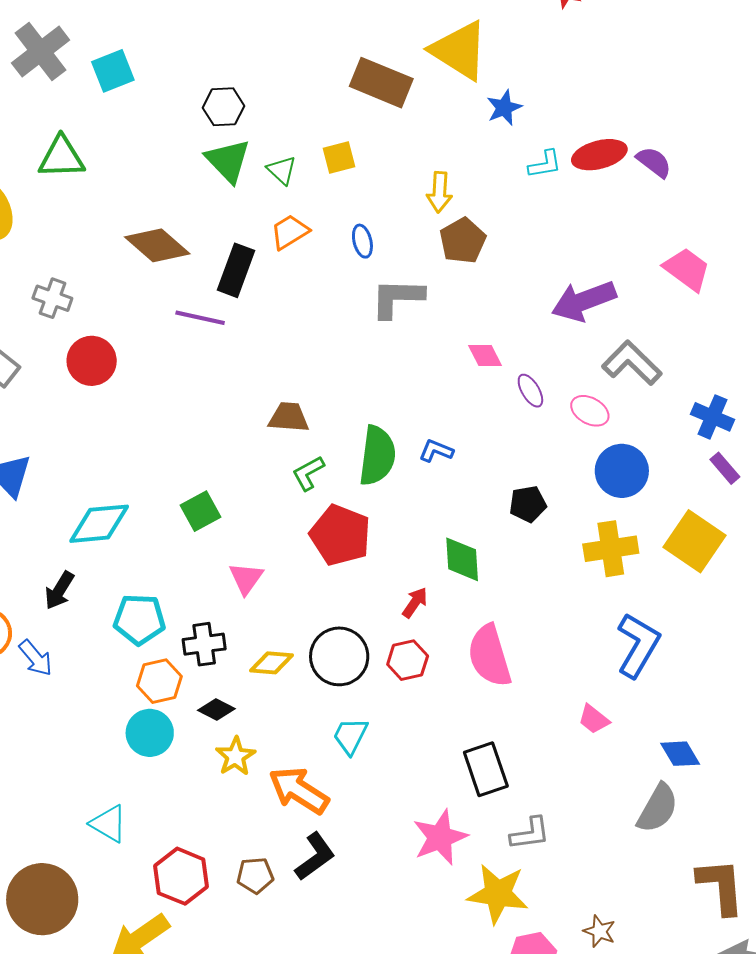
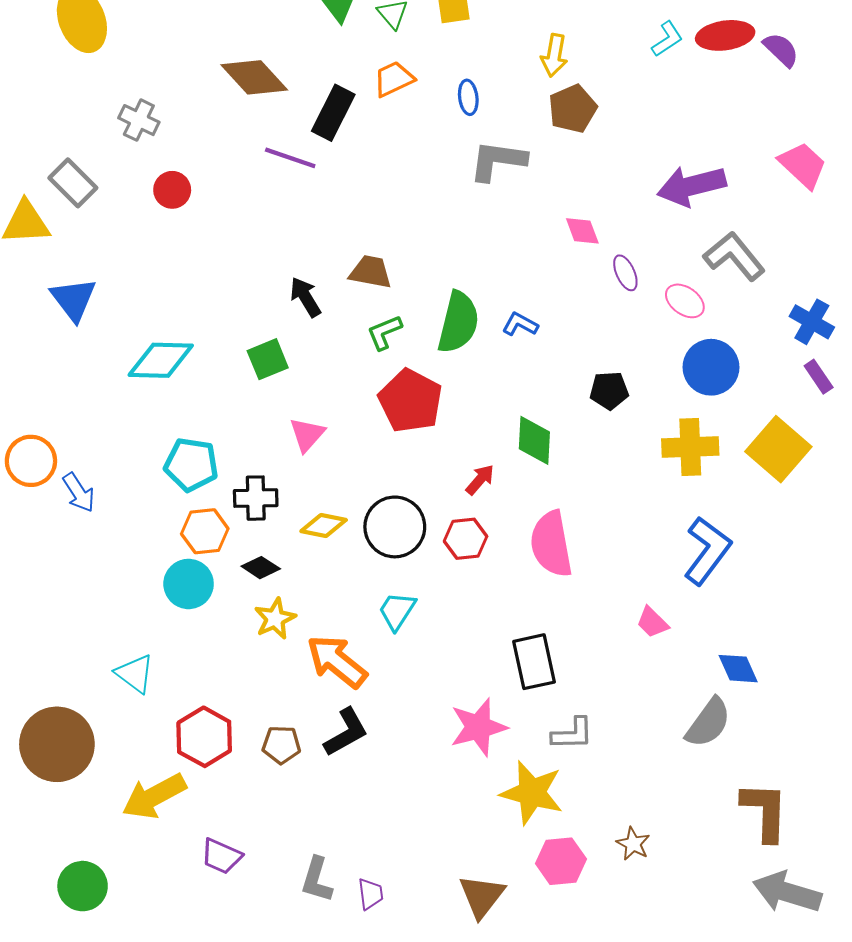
cyan L-shape: (545, 164) -> (667, 39), turned -30
red circle: (92, 361) -> (172, 190), size x0.7
black arrow: (59, 590) -> (305, 297), moved, turned 111

